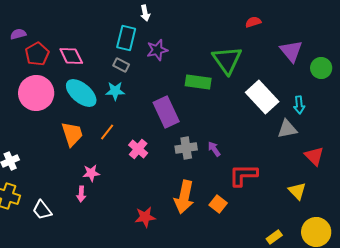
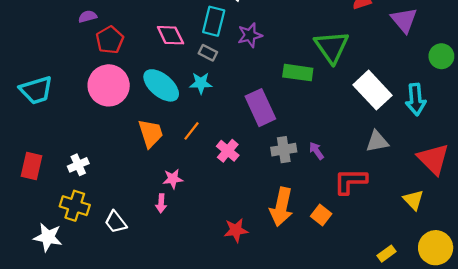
purple triangle: (291, 51) -> (404, 20), moved
pink diamond: (71, 56) -> (170, 35), moved
cyan arrow: (299, 105) -> (416, 99), size x1.5
gray triangle: (287, 129) -> (377, 141), moved
red triangle: (314, 156) -> (433, 159), size x1.4

